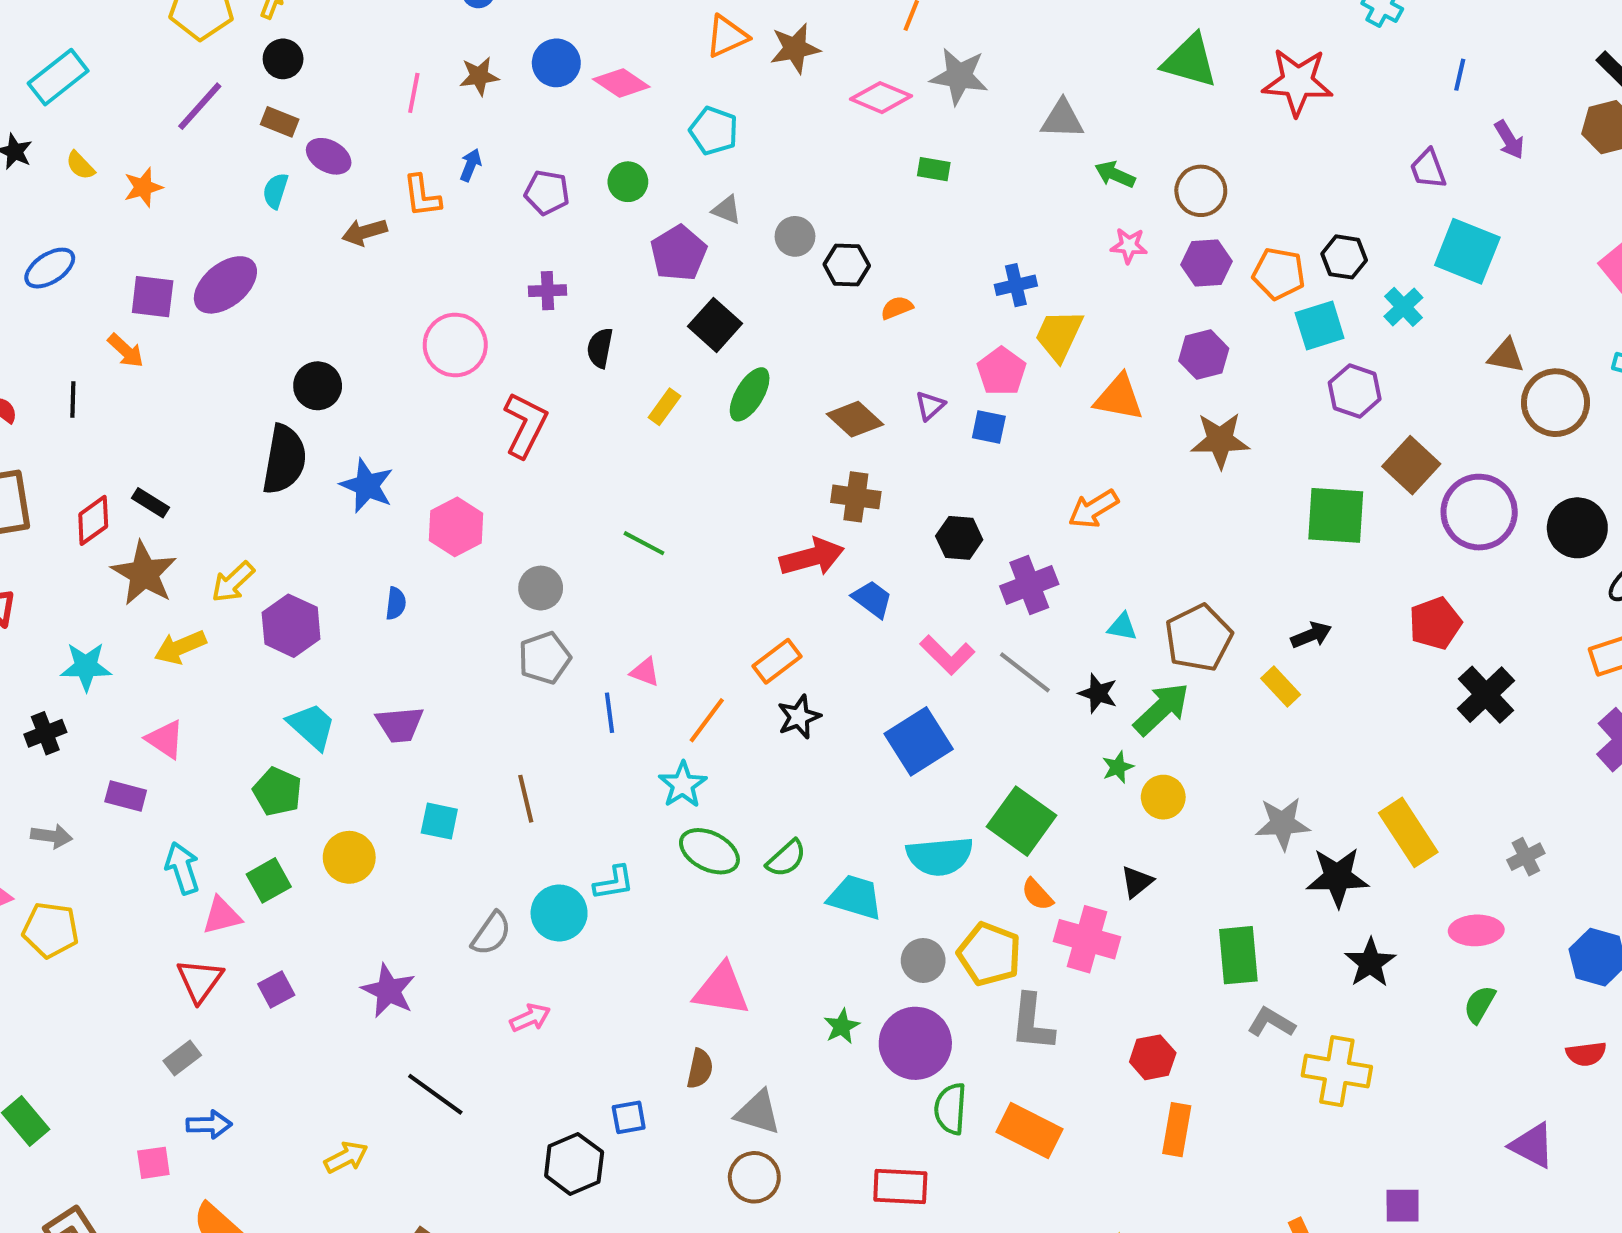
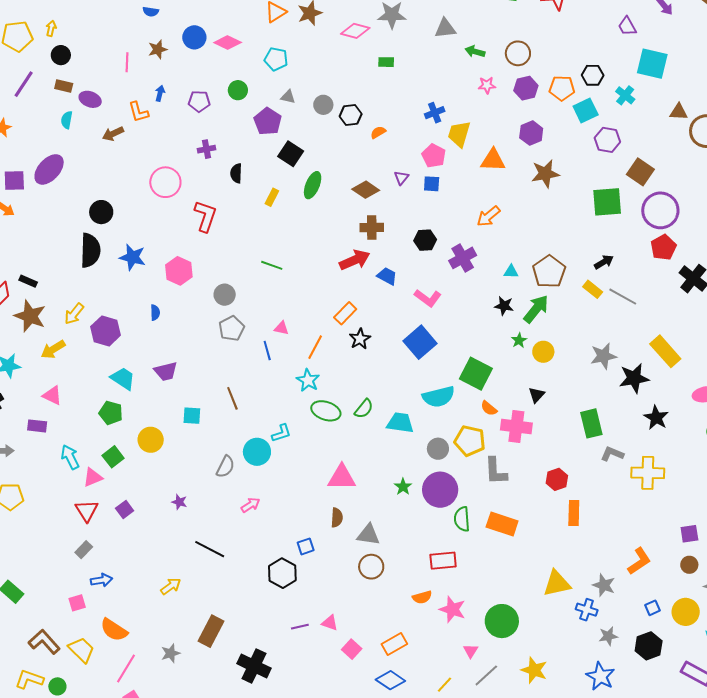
purple circle: (1479, 512) -> (660, 210), moved
gray line: (1025, 672) -> (623, 297), moved
purple star: (388, 991) -> (179, 502), size x0.6

